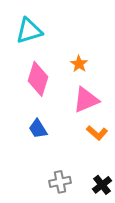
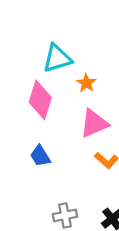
cyan triangle: (29, 31) -> (57, 58), moved

